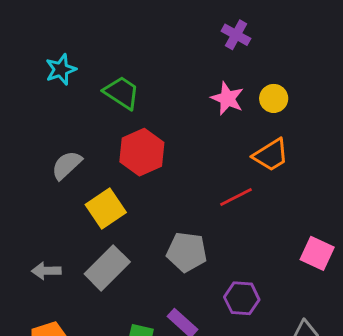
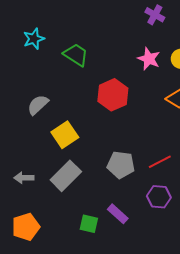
red hexagon: (142, 152) -> (113, 95), moved
red line: (236, 197) -> (160, 162), moved

